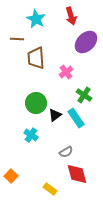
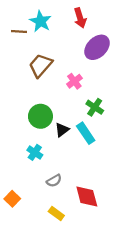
brown line: (17, 39) -> (19, 31), moved
brown trapezoid: (36, 58) -> (40, 65), turned 45
gray semicircle: (66, 152) -> (54, 181), moved

